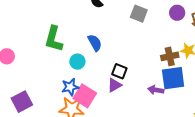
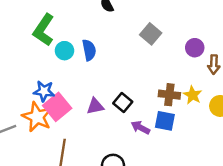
cyan circle: (77, 62) -> (64, 51), moved
black square: (119, 71) -> (123, 102), moved
blue square: (173, 78) -> (165, 121), size x0.7

